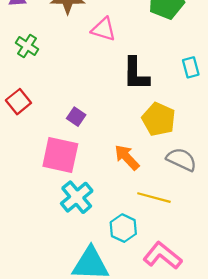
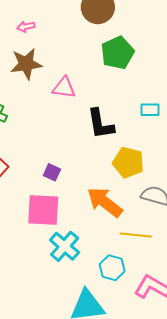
cyan rectangle: (191, 67) -> (150, 110), turned -66
orange arrow: (127, 157) -> (105, 202), size x1.4

